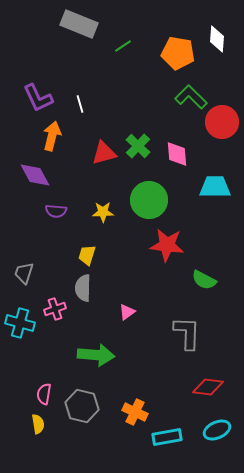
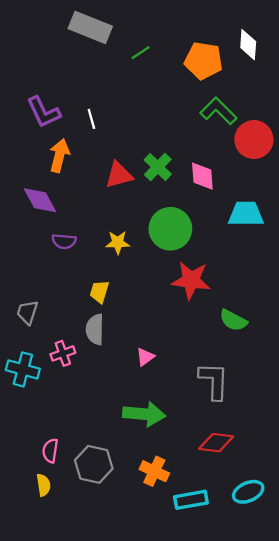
green arrow: (96, 355) -> (144, 414), moved
red diamond: (208, 387) -> (216, 443), moved

